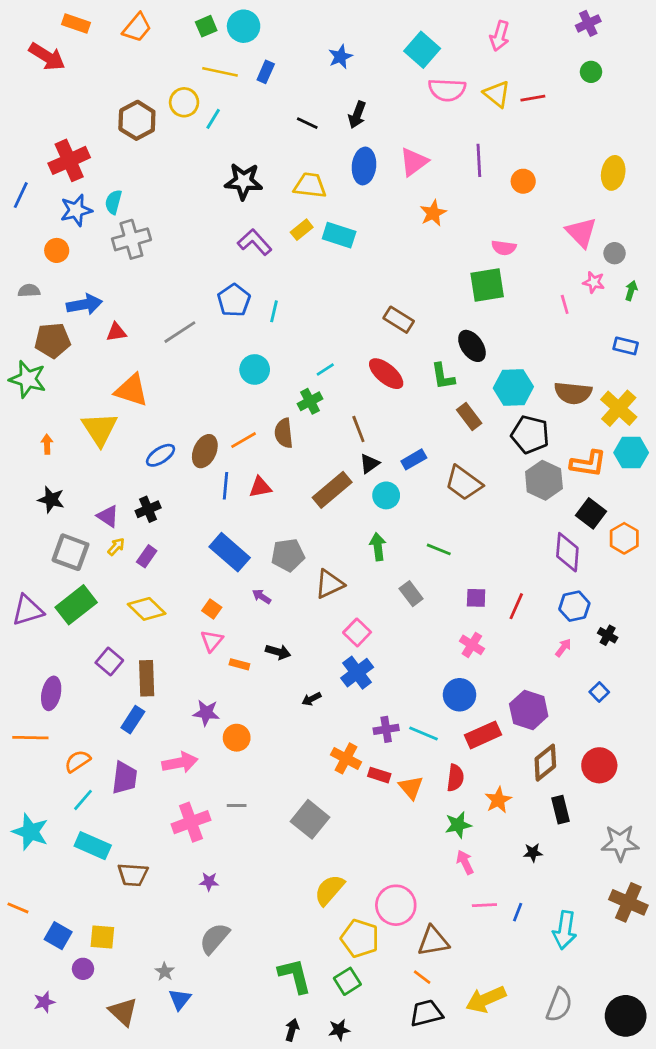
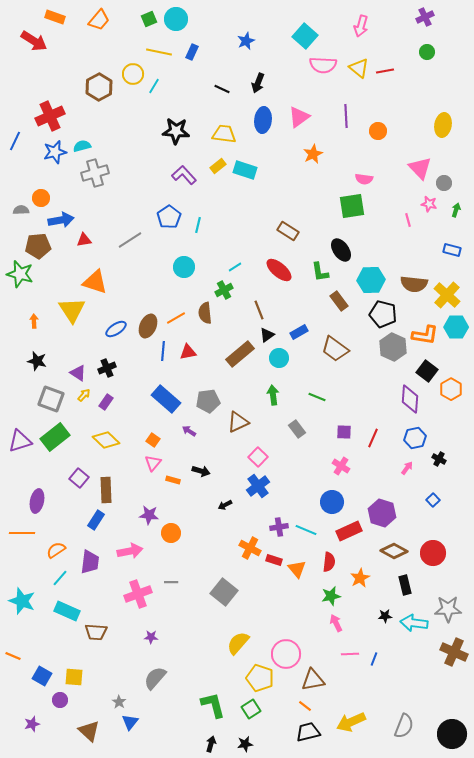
cyan semicircle: (113, 202) -> (82, 146), turned 60
orange circle: (57, 250) -> (41, 198), moved
brown diamond: (545, 763) -> (394, 551), turned 68
cyan arrow: (565, 930) -> (414, 623), moved, turned 88

